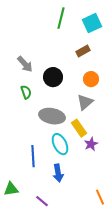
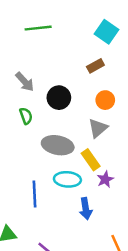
green line: (61, 18) -> (38, 28), moved, turned 70
cyan square: (92, 23) -> (106, 32), turned -30
cyan ellipse: (60, 144) -> (67, 179), turned -60
blue arrow: (58, 173) -> (86, 209), moved

